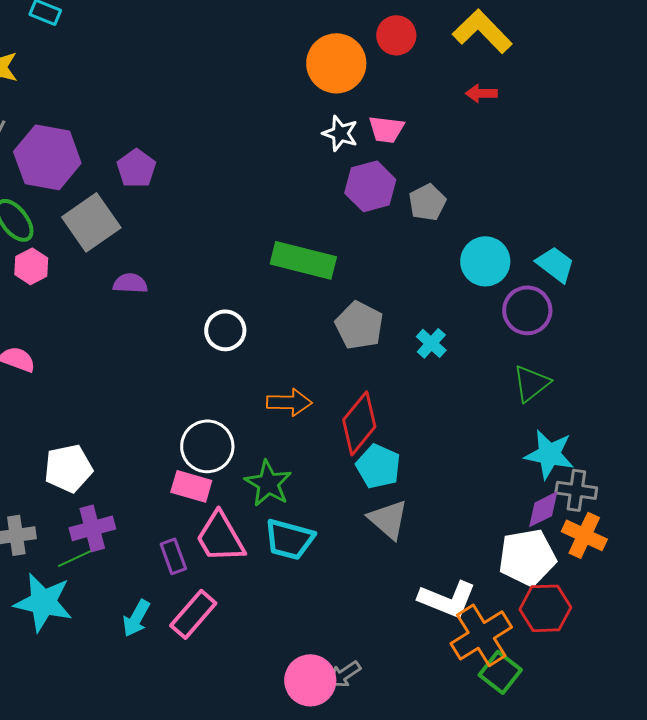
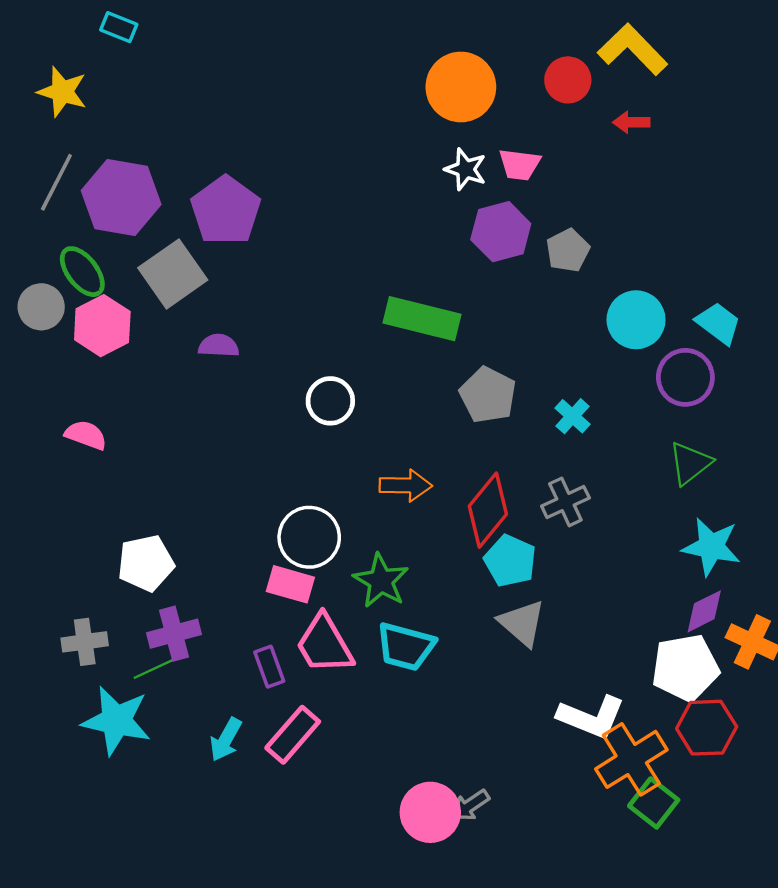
red circle: (396, 35) -> (568, 80), moved
purple pentagon: (136, 168) -> (226, 210), size x1.5
pink hexagon: (31, 266) -> (102, 326), size x1.4
gray cross: (576, 490) -> (565, 502), moved, turned -33

